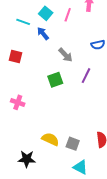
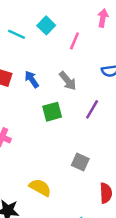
pink line: (68, 15) -> (74, 41), moved
blue arrow: (43, 34) -> (32, 79), moved
gray square: (73, 144) -> (80, 162), moved

